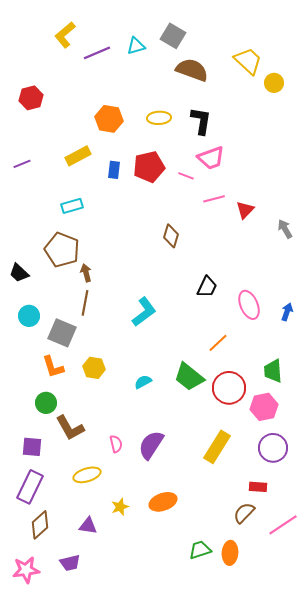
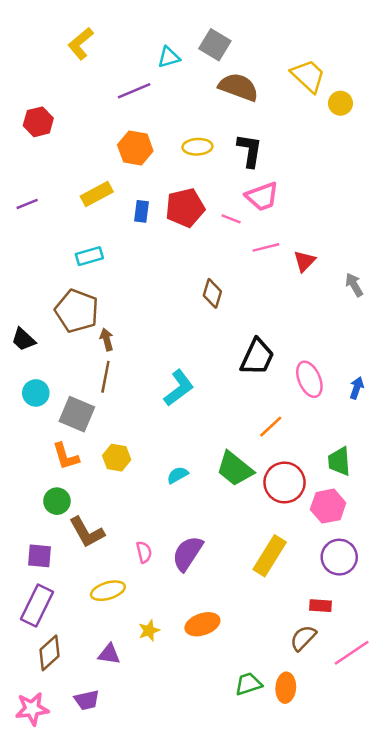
purple line: (97, 53) -> (134, 91), moved
black trapezoid: (207, 287) -> (257, 357), size x1.4

